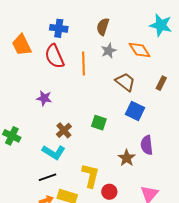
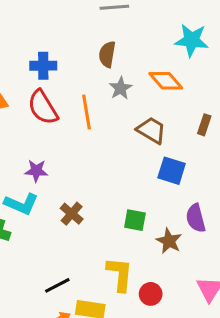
green square: (99, 123) -> (135, 220), moved
cyan L-shape: (54, 152) -> (21, 204), moved

